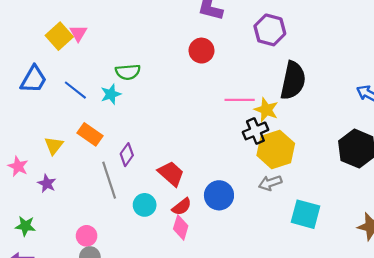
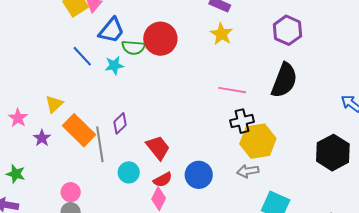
purple hexagon: (270, 30) -> (287, 30), moved
red circle: (201, 51) -> (160, 39), moved, size x1.4
blue trapezoid: (34, 79) -> (111, 30), moved
yellow star: (266, 110) -> (221, 34), moved
orange rectangle: (90, 134) -> (79, 130), moved, size x1.4

